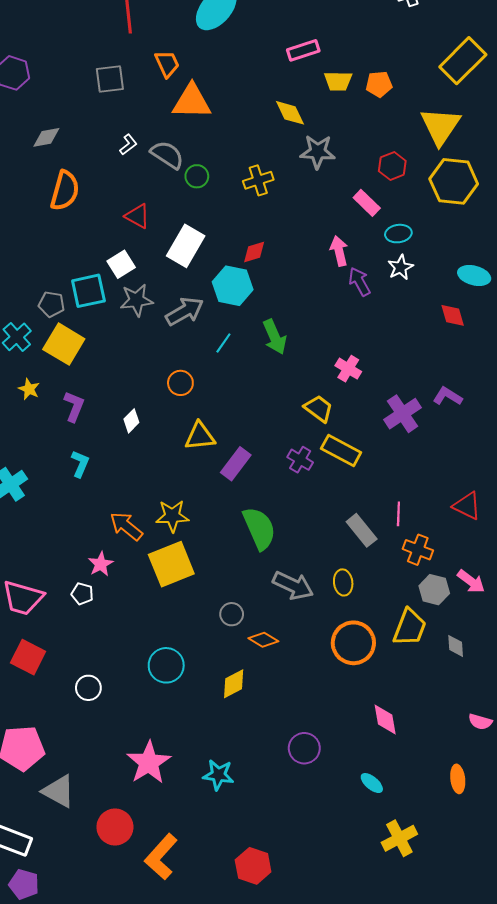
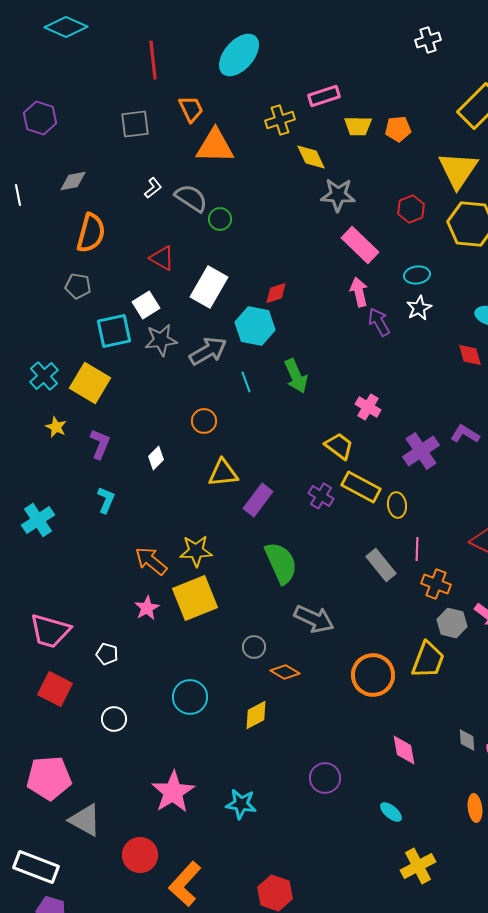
yellow cross: (258, 180) -> (280, 120), moved
pink rectangle: (367, 203) -> (360, 245), moved, size x1.4
gray pentagon: (52, 304) -> (78, 286), moved
cyan line: (223, 343) -> (246, 382), turned -55
pink star: (101, 564) -> (147, 608), moved
yellow ellipse: (343, 582) -> (397, 505), moved
white pentagon: (82, 594) -> (107, 654), moved
gray diamond: (456, 646) -> (467, 740), moved

